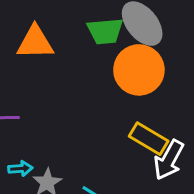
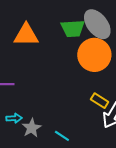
yellow rectangle: (149, 139) -> (100, 101), size x0.7

